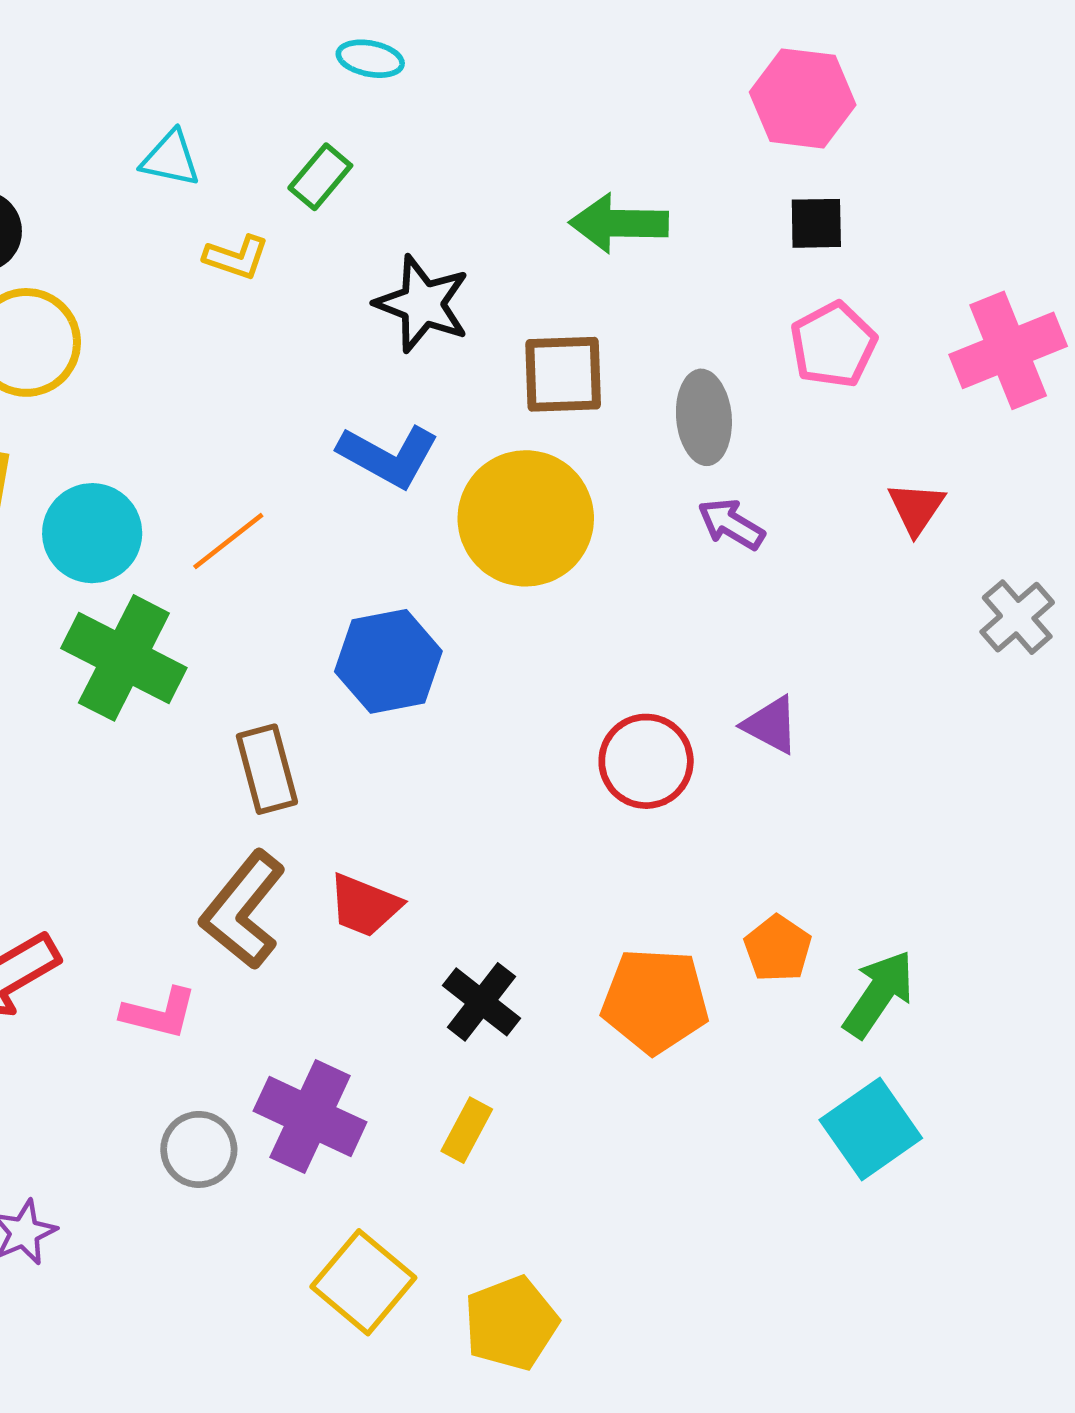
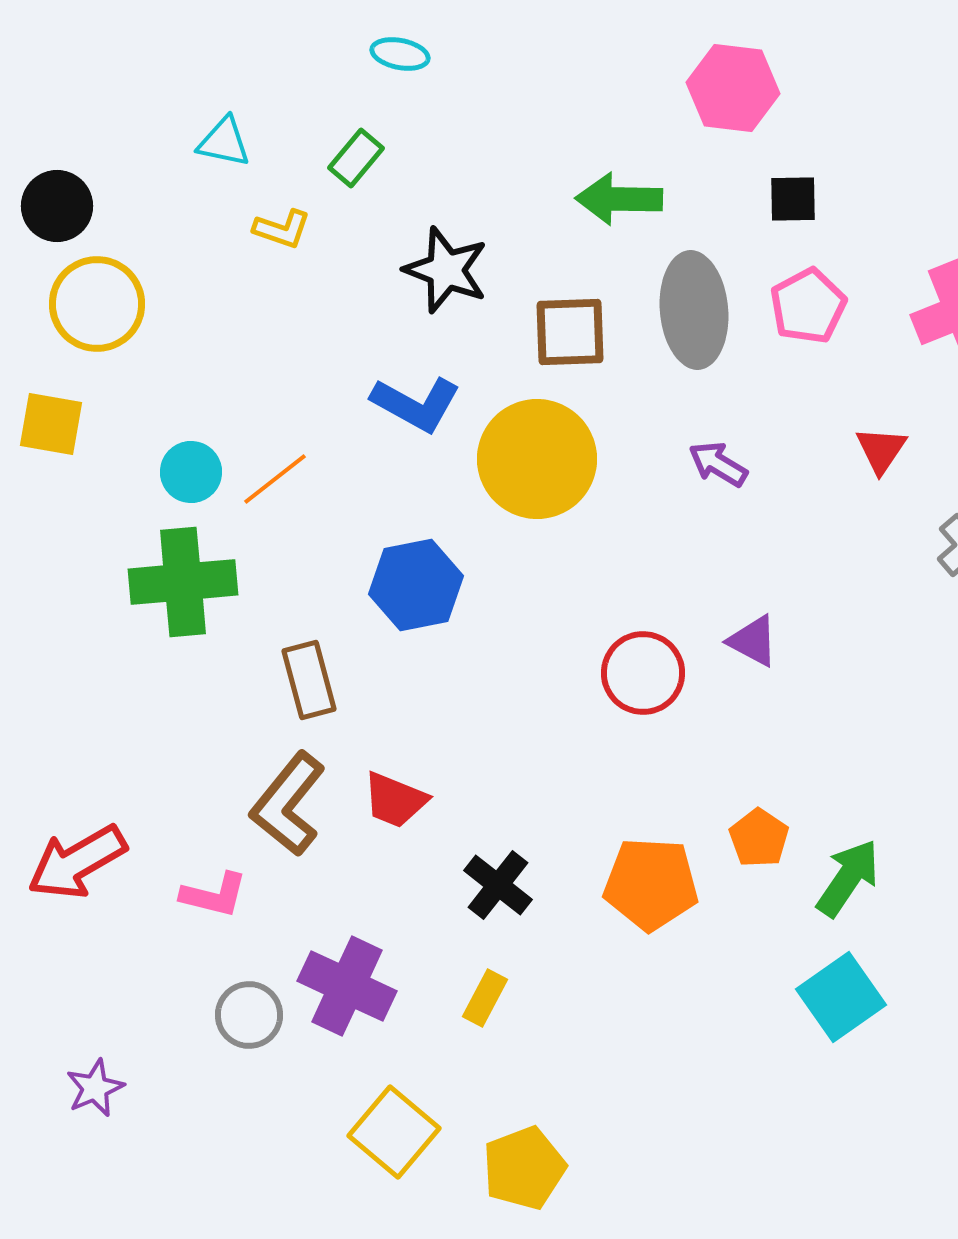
pink hexagon: (803, 98) -> (733, 88), moved
gray ellipse: (704, 417) -> (694, 310), moved, size x1.4
cyan circle: (92, 533) -> (191, 472), moved, size x0.7
green cross: (124, 658) -> (183, 582), turned -32

